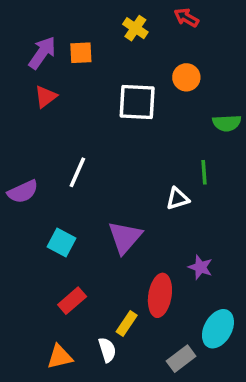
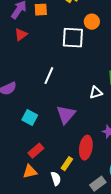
orange circle: (186, 77) -> (92, 22), moved
white line: (77, 172) -> (49, 76), moved
orange triangle: (60, 357) -> (30, 172), moved

